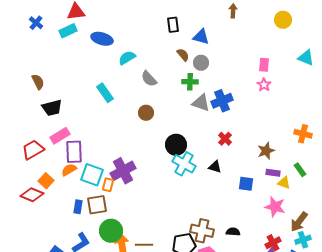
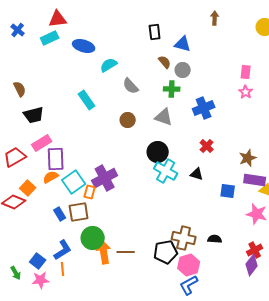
gray triangle: (201, 103) -> (164, 117), moved
purple rectangle: (273, 173) -> (255, 180), size x1.5
cyan square: (92, 175) -> (74, 182), turned 35
blue rectangle: (78, 207) -> (60, 214), turned -40

